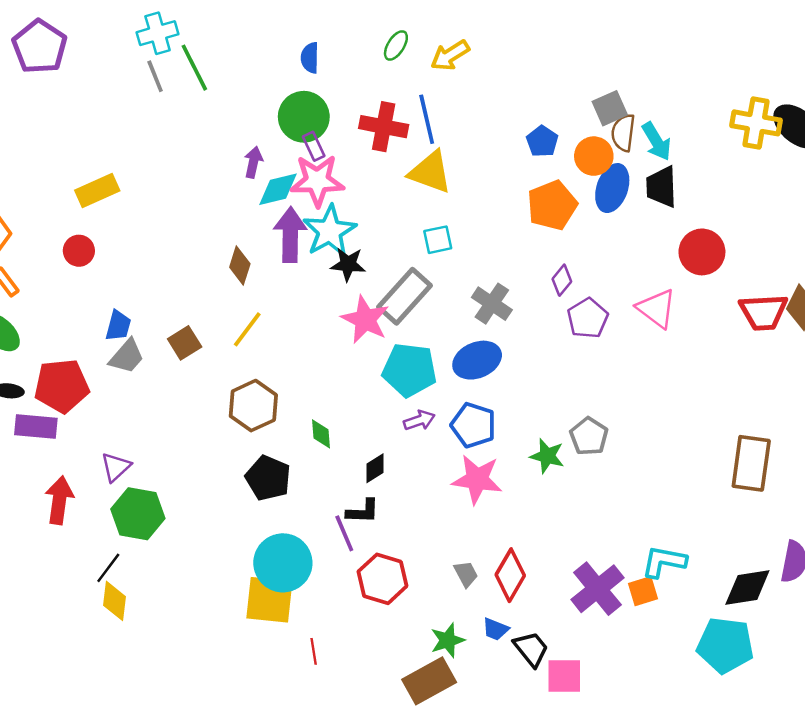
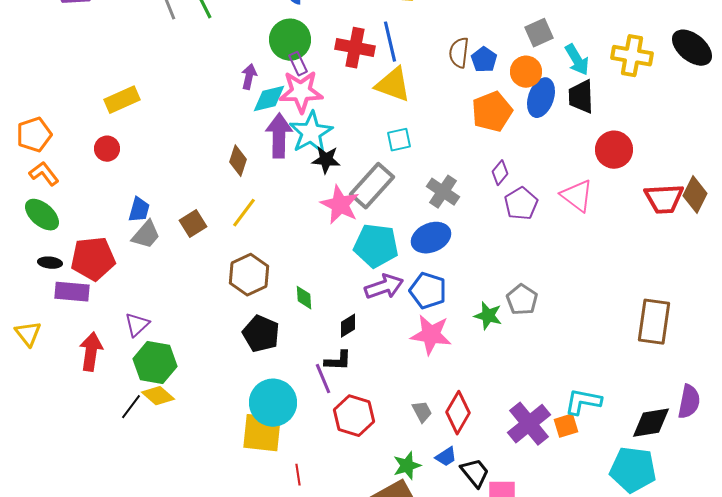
yellow cross: (756, 123) -> (632, 56), moved
brown semicircle: (623, 133) -> (459, 53), moved
purple arrow: (419, 420) -> (384, 287), size x1.5
yellow diamond: (115, 601) -> (158, 396), moved, turned -56
blue trapezoid: (495, 629) -> (446, 457), turned -55

